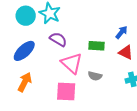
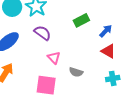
green rectangle: (97, 46) -> (81, 20), moved, turned -35
pink triangle: (72, 63) -> (54, 58), size x0.6

